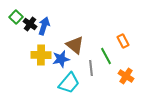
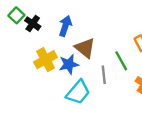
blue arrow: (44, 26) -> (65, 26), moved
yellow cross: (41, 55) -> (46, 60), turned -30

